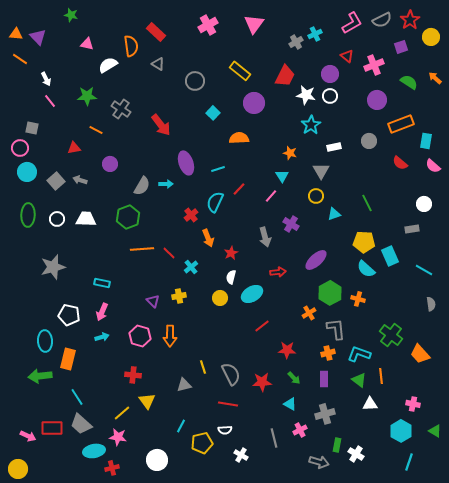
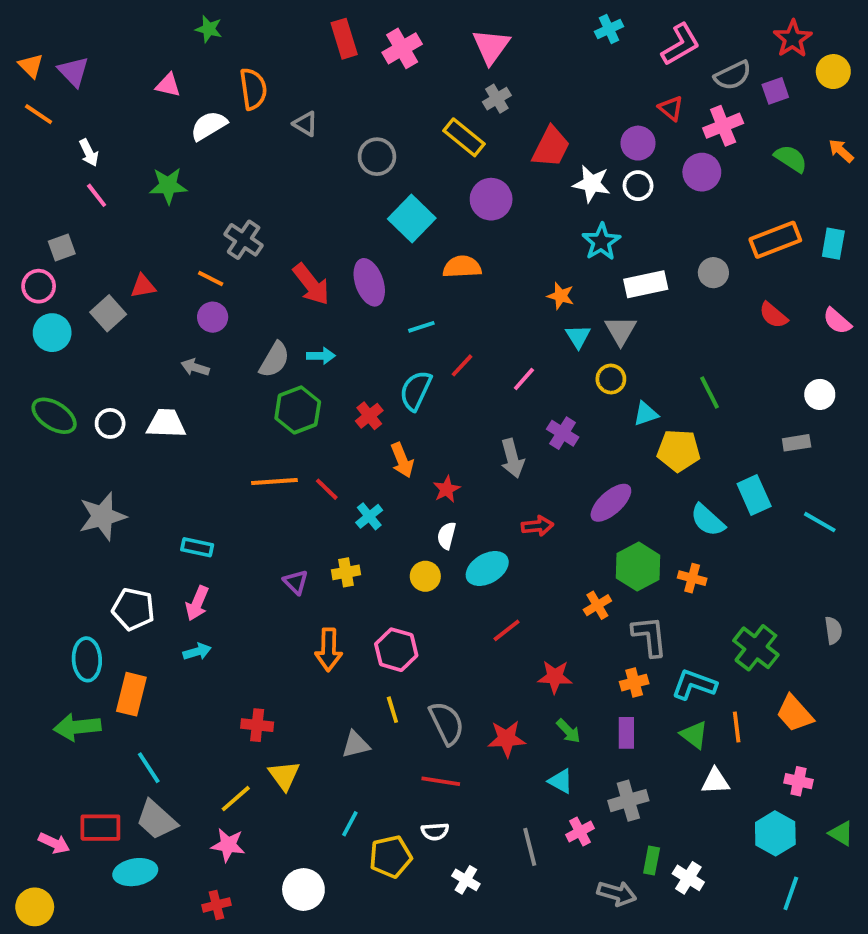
green star: (71, 15) -> (209, 29), moved
gray semicircle: (382, 20) -> (733, 75), moved
red rectangle: (156, 32) -> (344, 39), moved, turned 30
orange triangle: (16, 34) -> (31, 66), turned 40
cyan cross: (315, 34) -> (609, 29), moved
gray cross: (296, 42) -> (497, 99), moved
purple circle: (377, 100) -> (702, 172), moved
gray cross: (121, 109) -> (244, 240), moved
cyan square: (213, 113) -> (412, 219), size x1.6
red arrow: (161, 125) -> (311, 284), moved
gray square: (32, 128) -> (62, 248), turned -32
orange line: (96, 130) -> (211, 278), moved
cyan rectangle: (426, 141) -> (833, 244), moved
white rectangle: (334, 147) -> (646, 284), size x1.5
purple ellipse: (186, 163) -> (369, 282), moved
cyan triangle: (282, 176) -> (578, 336), moved
gray arrow: (80, 180) -> (195, 367), moved
gray square: (56, 181) -> (108, 313), moved
green ellipse: (28, 215) -> (54, 416), turned -60
green hexagon: (128, 217) -> (298, 410), moved
yellow pentagon: (364, 242) -> (679, 451), moved
gray semicircle: (431, 304) -> (833, 630), moved
pink hexagon: (140, 336) -> (396, 650), moved
orange trapezoid: (420, 354) -> (795, 714), moved
cyan ellipse: (94, 451) -> (135, 872), moved

